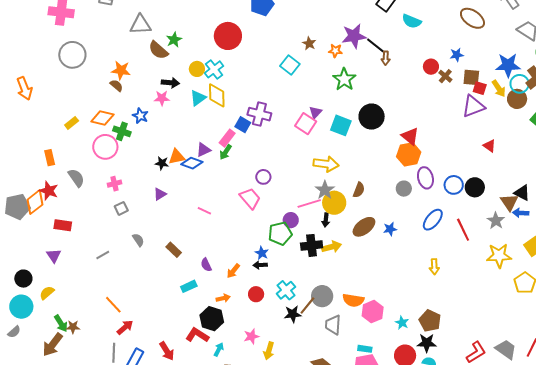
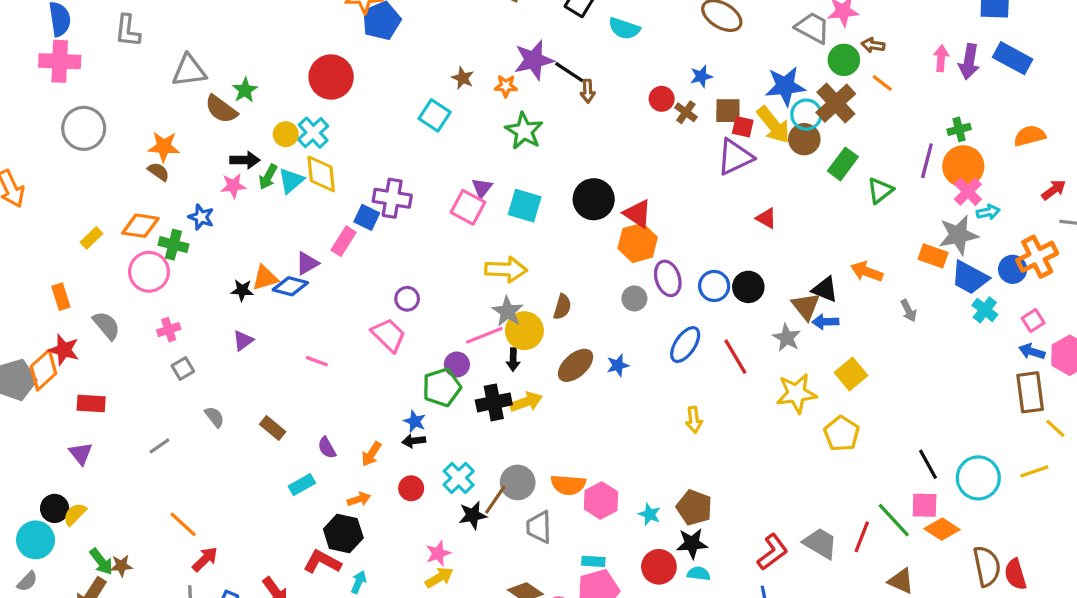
yellow arrow: (499, 88) -> (773, 125), size x1.4
black circle: (372, 117) -> (594, 199), moved
green arrow: (226, 152) -> (268, 177), moved
black circle: (23, 279) -> (55, 508), moved
pink star: (251, 336) -> (438, 553), moved
yellow arrow: (269, 351) -> (439, 578), turned -132

